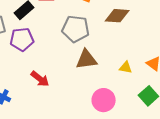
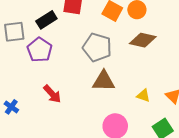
purple pentagon: (22, 39) -> (40, 50), turned 30

